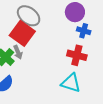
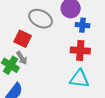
gray ellipse: (29, 16) -> (41, 19), moved
red square: (22, 33) -> (23, 39), size x0.7

